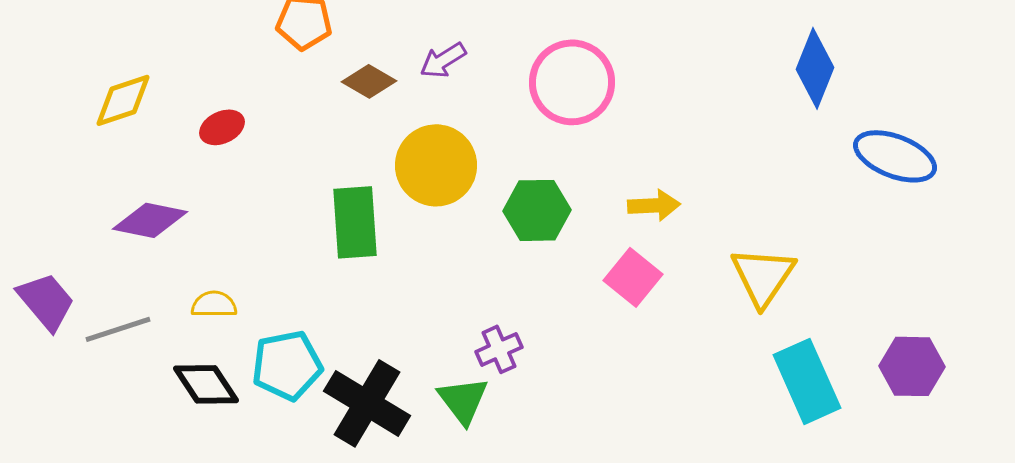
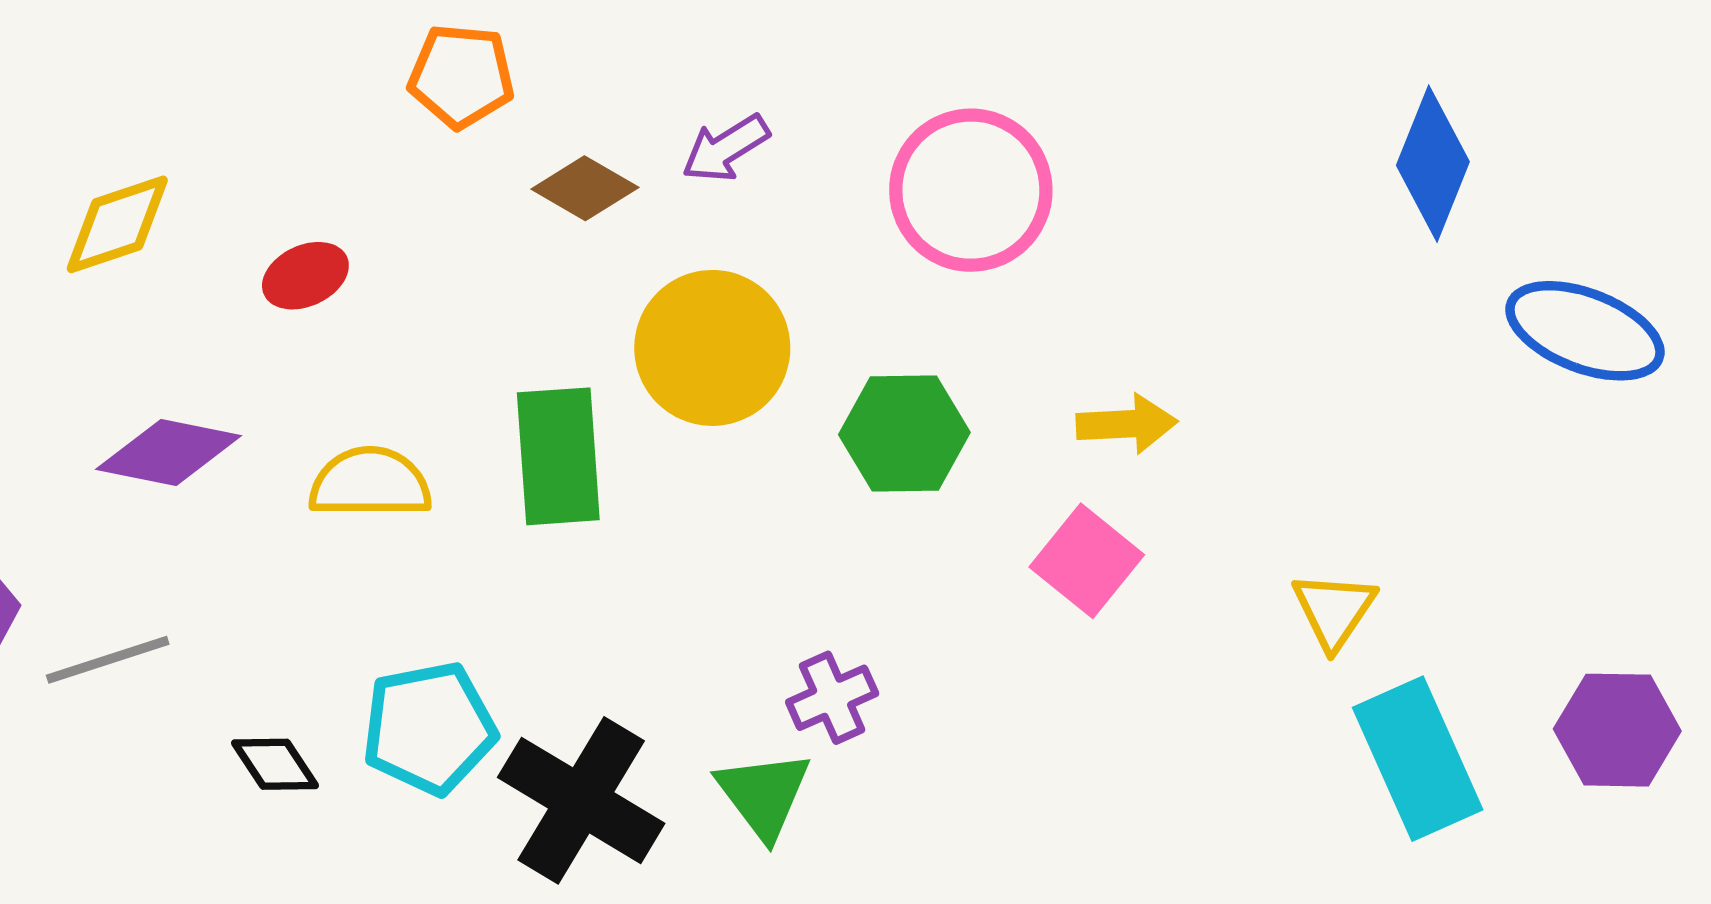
yellow triangle: (763, 276) -> (1334, 610), moved, size x0.7
yellow semicircle: (214, 304) -> (370, 483), moved, size x1.4
black diamond: (206, 384) -> (275, 764), size x0.7

